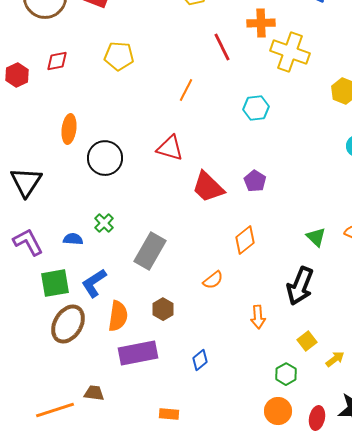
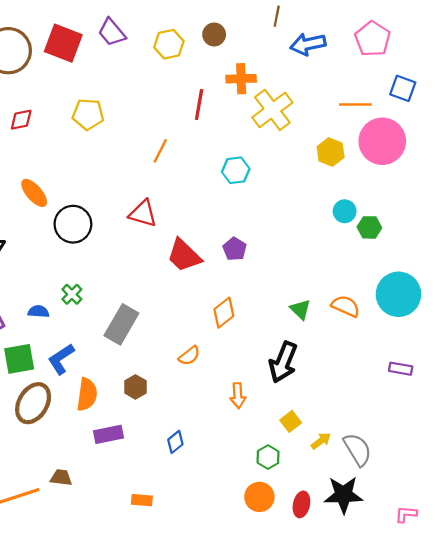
red line: (222, 47) -> (199, 105), turned 36
yellow cross: (290, 52) -> (272, 110), turned 33
orange ellipse: (69, 129) -> (34, 193), turned -48
purple rectangle: (138, 353) -> (109, 434), size x0.7

